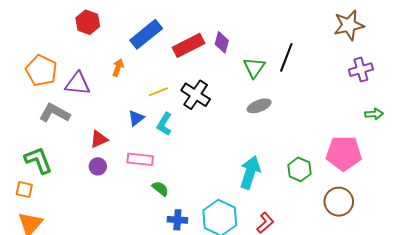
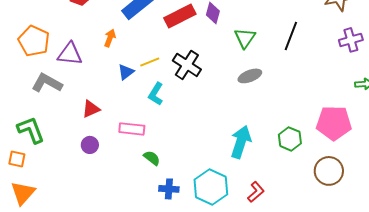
black line: (286, 57) -> (291, 36), moved
blue triangle: (136, 118) -> (126, 72), moved
purple circle: (98, 166) -> (90, 145), moved

